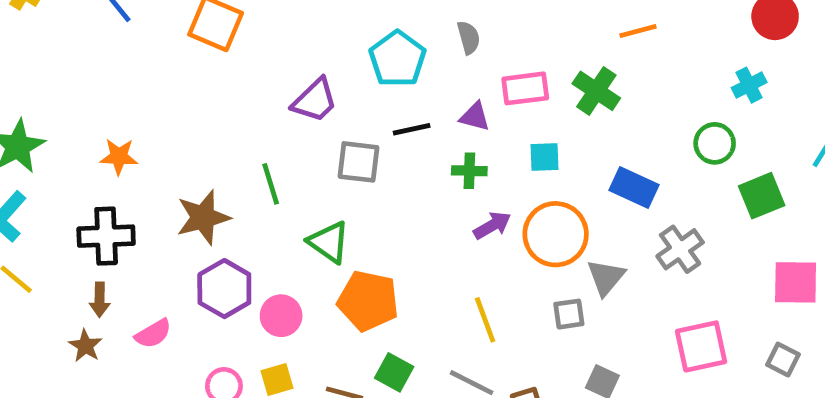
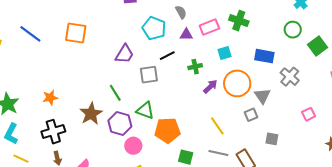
purple triangle: (475, 117) -> (186, 35), moved
purple hexagon: (224, 289) -> (120, 123), moved
pink square: (701, 346) -> (309, 114), size x0.6

